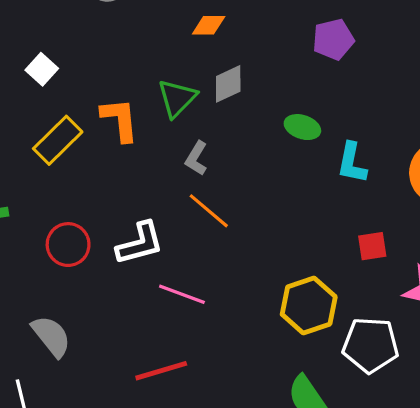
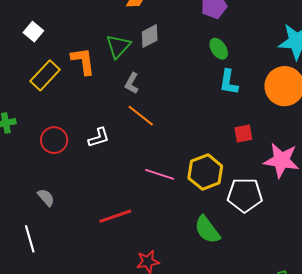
green ellipse: (302, 127) -> (219, 49), moved, turned 40
white L-shape: (140, 243) -> (99, 138), size x0.7
pink line: (182, 294) -> (160, 174), moved
gray semicircle: (51, 336) -> (46, 198), size x0.7

